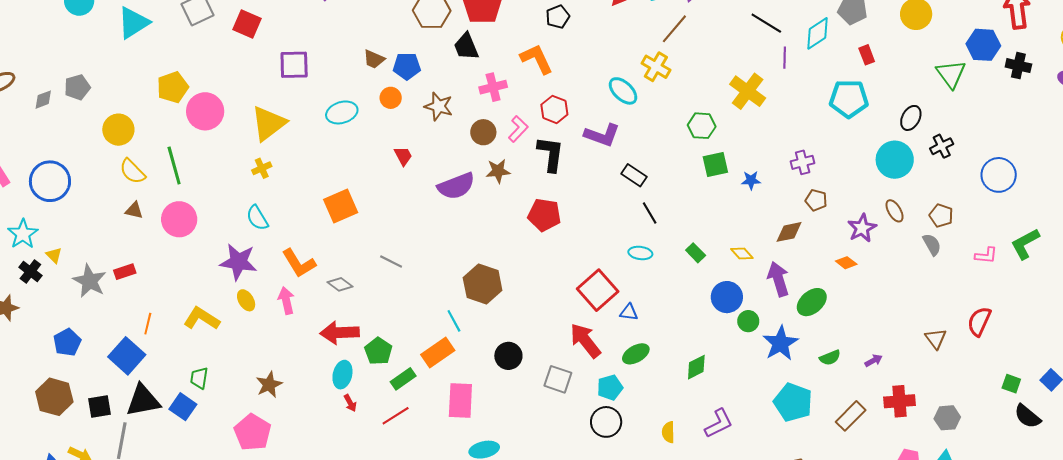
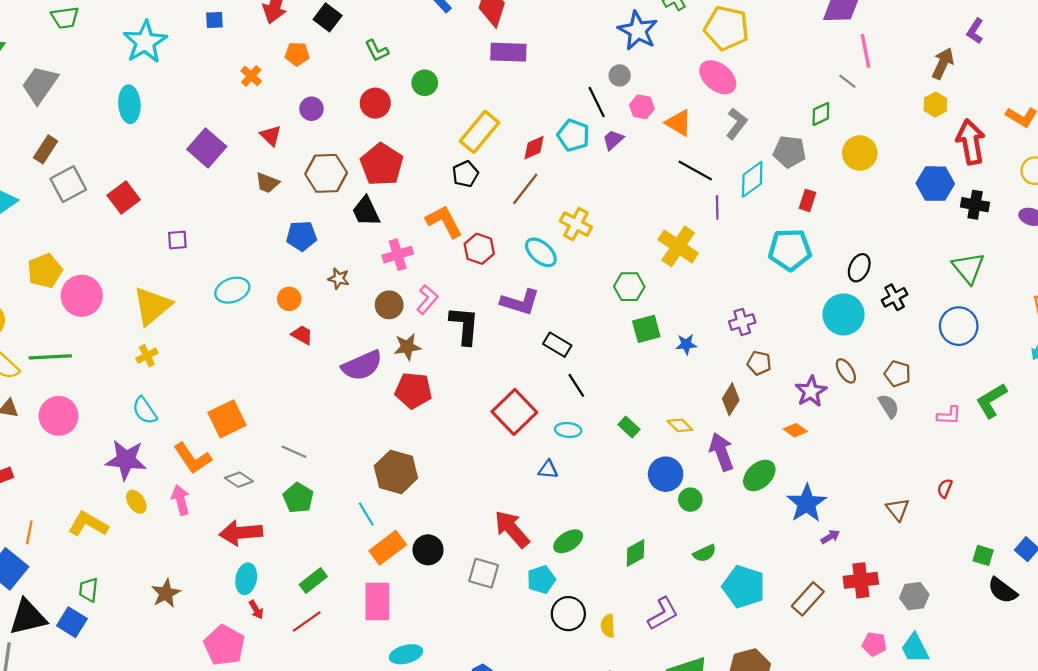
red square: (247, 24) -> (124, 197), turned 32
brown line: (674, 29) -> (525, 189), moved
red rectangle: (867, 55) -> (807, 200), turned 42
brown trapezoid: (374, 59) -> (267, 183), moved
purple square: (294, 65) -> (177, 240), size x0.6
green triangle: (951, 74) -> (968, 268), moved
orange circle: (391, 98) -> (289, 299), moved
brown star: (439, 106) -> (339, 279), size x0.7
red hexagon: (554, 109) -> (479, 249), moved
red trapezoid: (403, 156) -> (302, 335), turned -30
green line: (174, 165) -> (50, 357), turned -75
orange square: (341, 206) -> (227, 419), moved
red pentagon: (544, 215) -> (413, 390), moved
brown diamond: (789, 232) -> (731, 399), turned -44
red square: (598, 290) -> (514, 412), moved
blue triangle: (629, 312) -> (548, 470), moved
red semicircle: (979, 321) -> (945, 488), size x0.6
blue star: (780, 343) -> (807, 503), moved
green pentagon: (378, 351) -> (298, 498), moved
orange rectangle: (438, 352) -> (388, 548), moved
green semicircle: (830, 358) -> (705, 553), moved
black circle: (606, 422) -> (568, 614), moved
pink pentagon: (253, 432) -> (224, 645), moved

